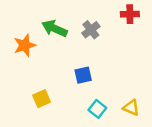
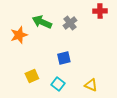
yellow triangle: (131, 108) -> (91, 85), moved
cyan square: (97, 109) -> (58, 84), moved

